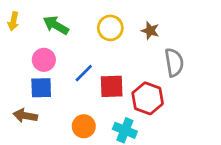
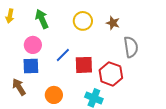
green arrow: (56, 25) -> (42, 19), turned 36
brown arrow: (25, 116) -> (19, 87), turned 48
orange circle: (84, 126) -> (54, 95), moved

